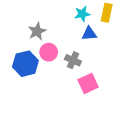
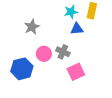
pink circle: (49, 52) -> (44, 54), moved
blue hexagon: (25, 64) -> (22, 69), moved

